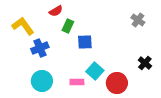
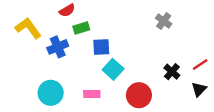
green rectangle: (68, 26) -> (81, 28), turned 48
blue cross: (40, 48) -> (58, 47), moved
cyan square: (95, 71) -> (113, 69), moved

